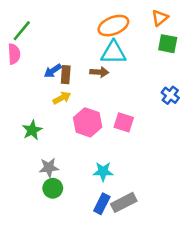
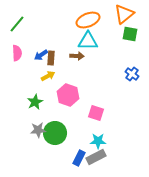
orange triangle: (160, 18) -> (124, 14), size x1.5
pink semicircle: (14, 54) -> (17, 53), moved
pink square: (124, 122) -> (96, 113), moved
green star: (32, 130) -> (35, 102), moved
cyan star: (103, 171) -> (98, 141), moved
green circle: (53, 188) -> (55, 133), moved, size x1.5

